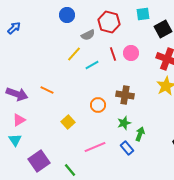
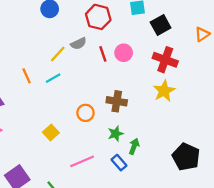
gray semicircle: (88, 35) -> (79, 44), moved
cyan line: (92, 65) -> (53, 78), moved
orange line: (47, 90) -> (27, 76), moved, turned 40

